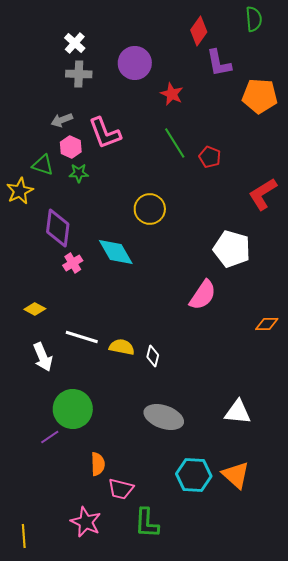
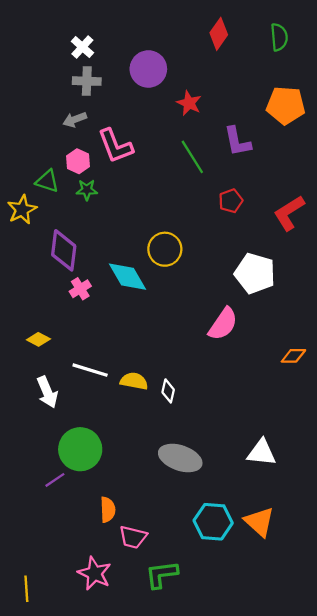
green semicircle: (254, 19) -> (279, 37), moved
purple L-shape: (219, 63) -> (237, 142), moved
gray arrow: (62, 120) -> (75, 120), moved
red pentagon: (210, 157) -> (231, 201), moved, turned 30
yellow circle: (150, 209) -> (165, 249), moved
green L-shape: (147, 523) -> (162, 574), turned 80

